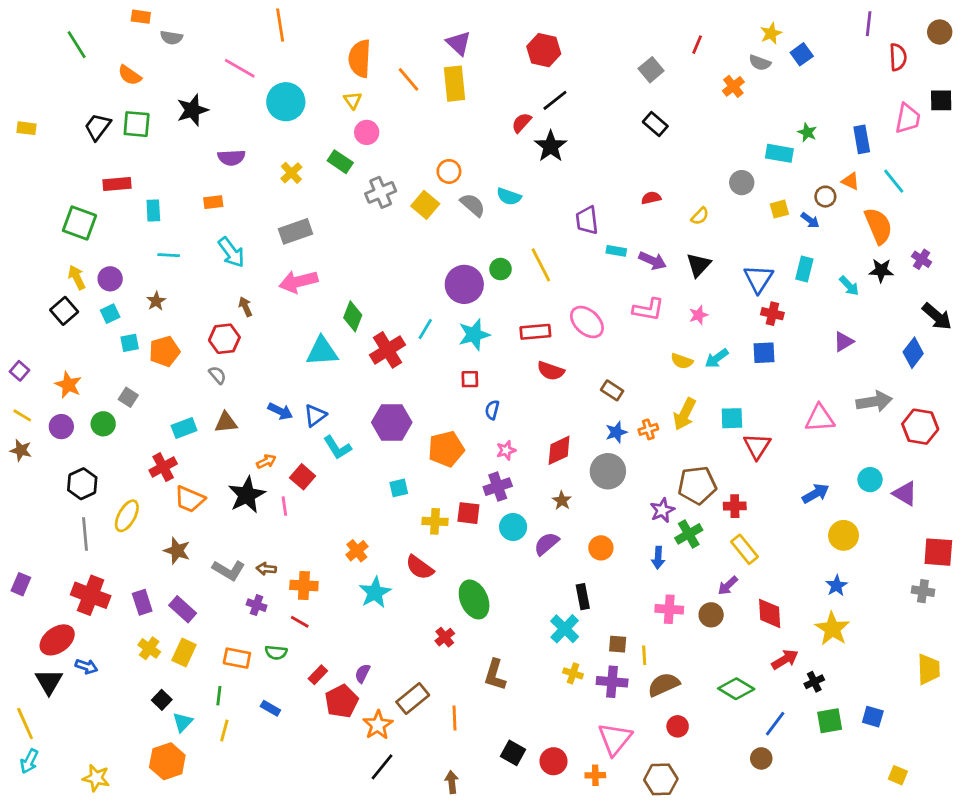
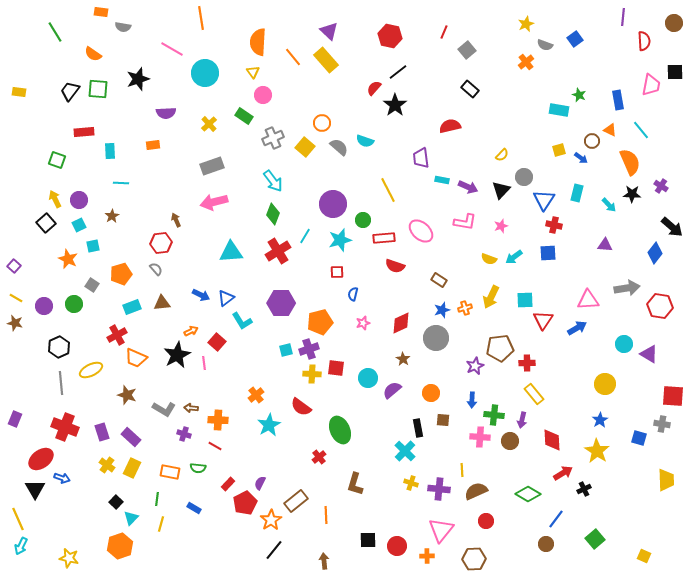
yellow star: (771, 33) -> (526, 24), moved
red line: (697, 45) -> (444, 32), moved
yellow rectangle: (455, 84) -> (326, 60), turned -35
gray circle: (742, 183) -> (524, 177), moved
red semicircle: (651, 198) -> (450, 126), moved, size x1.5
green square: (79, 223) -> (57, 160), size x0.7
cyan arrow: (231, 252) -> (273, 181), moved
green circle: (501, 269) -> (363, 220), moved
green diamond: (353, 316) -> (273, 214), moved
purple triangle: (844, 342) -> (605, 245), turned 35
orange pentagon: (164, 351) -> (121, 274), moved
orange star: (68, 385) -> (68, 259), moved
purple cross: (498, 487) -> (309, 349), moved
blue arrow: (816, 494) -> (577, 328), moved
yellow ellipse: (127, 516) -> (91, 370), turned 35
green cross: (689, 534) -> (494, 415), moved, turned 36
purple arrow: (728, 586) -> (522, 420), turned -35
brown square: (618, 644) -> (443, 420), moved
blue square: (873, 717) -> (639, 438), moved
green square: (830, 721) -> (595, 539), moved, turned -30
black square: (513, 753) -> (368, 540), turned -30

